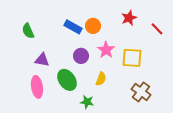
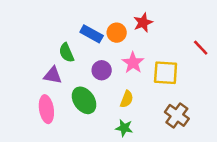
red star: (129, 18) -> (143, 23), moved
red line: (157, 29) -> (201, 48), moved
green semicircle: (28, 31) -> (66, 53), moved
green star: (87, 102) -> (124, 128), moved

